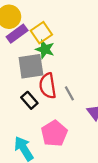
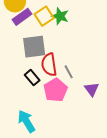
green star: (45, 49) -> (60, 16), moved
pink pentagon: (54, 133) -> (55, 90), moved

